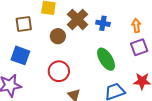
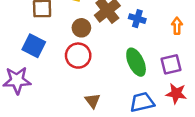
purple square: (139, 47) -> (171, 64), moved
red circle: (59, 71) -> (78, 56), moved

